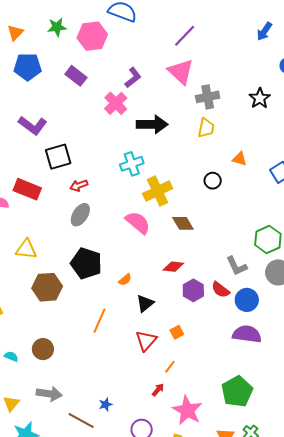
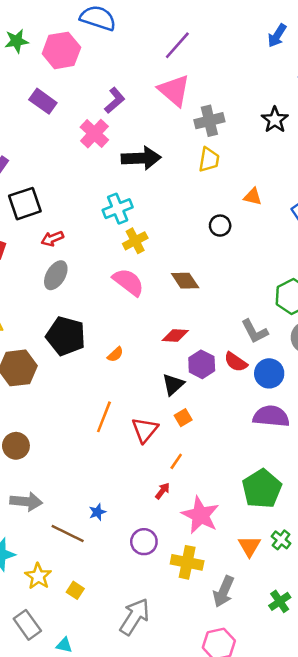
yellow cross: (158, 191) -> (135, 241), moved, size x0.7
black triangle: (145, 303) -> (173, 384), moved
orange line: (100, 321) -> (104, 417), moved

